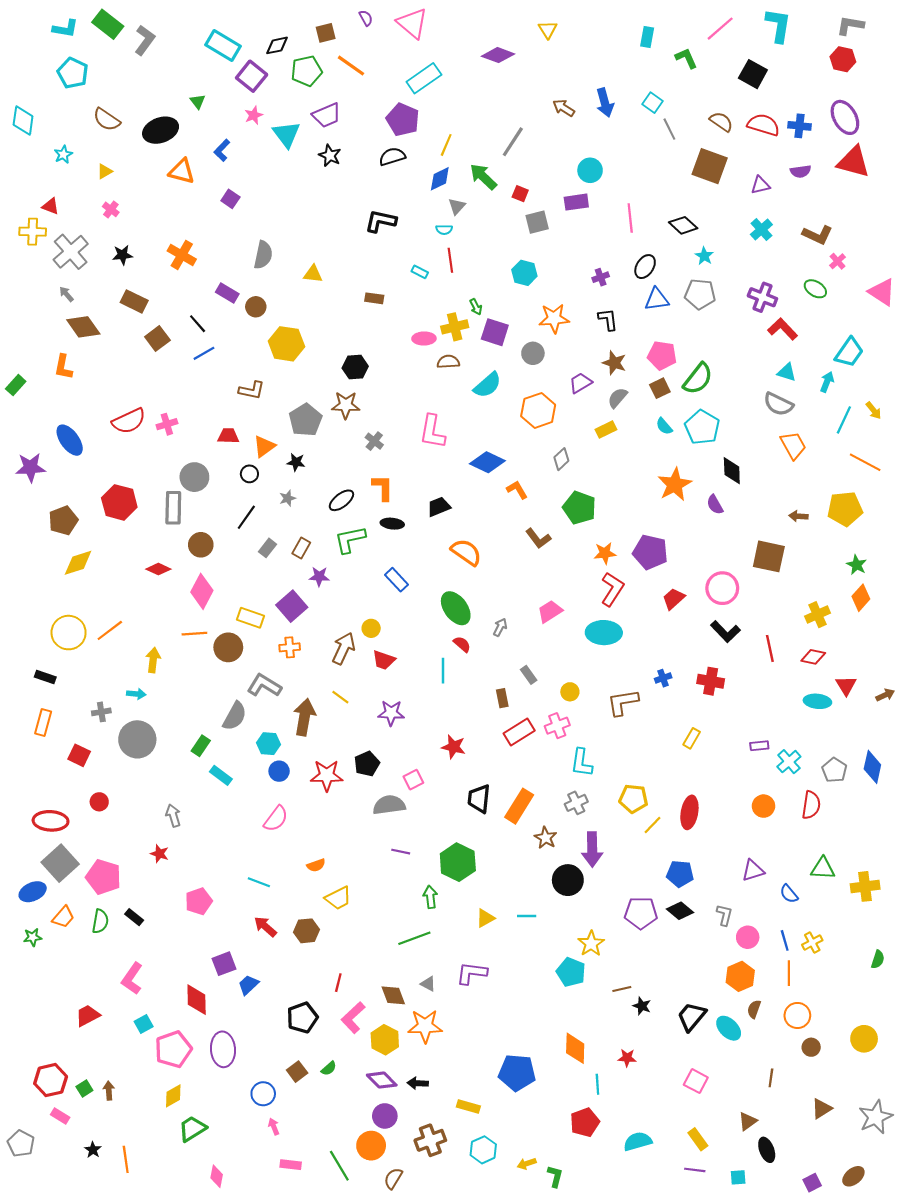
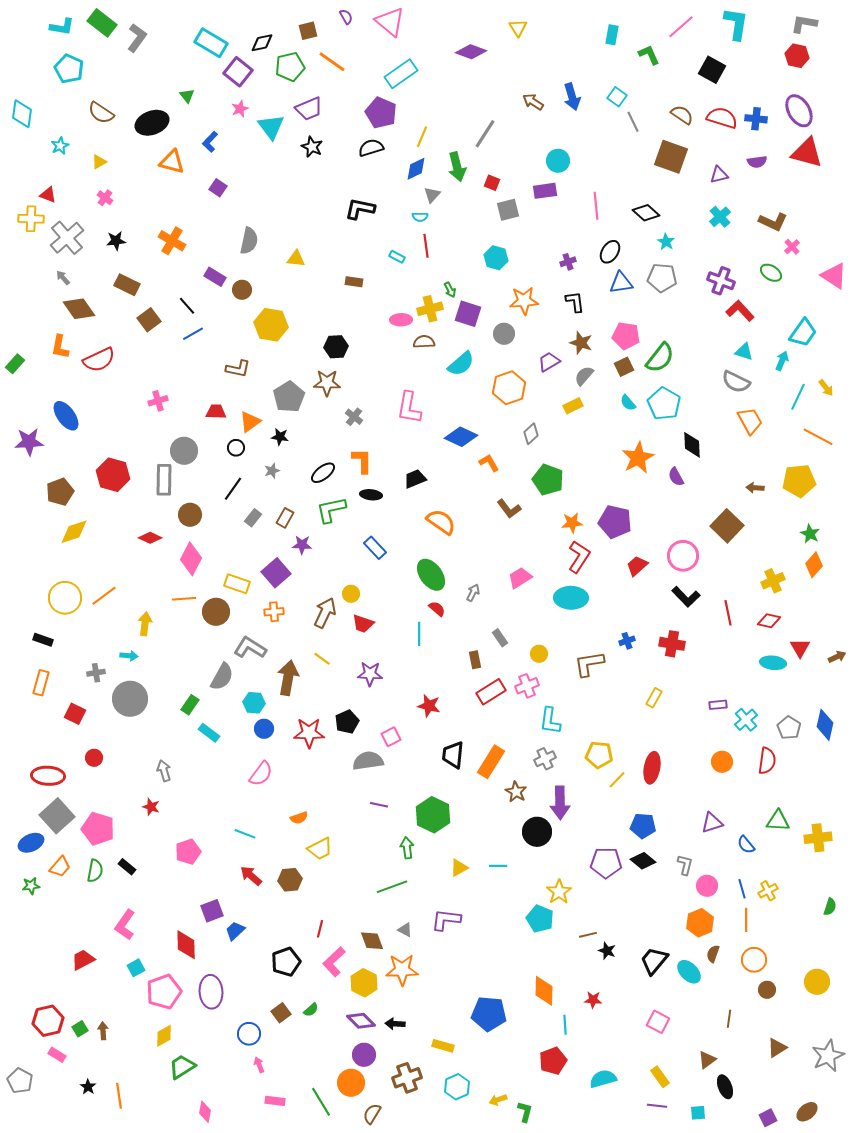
green arrow: (483, 177) -> (457, 167), turned -148
red semicircle: (129, 421) -> (99, 360), moved
brown square: (769, 556) -> (727, 526), turned 32

